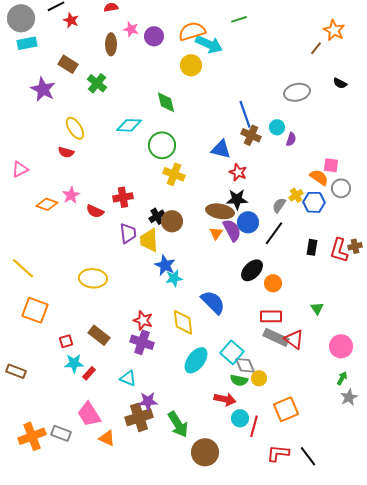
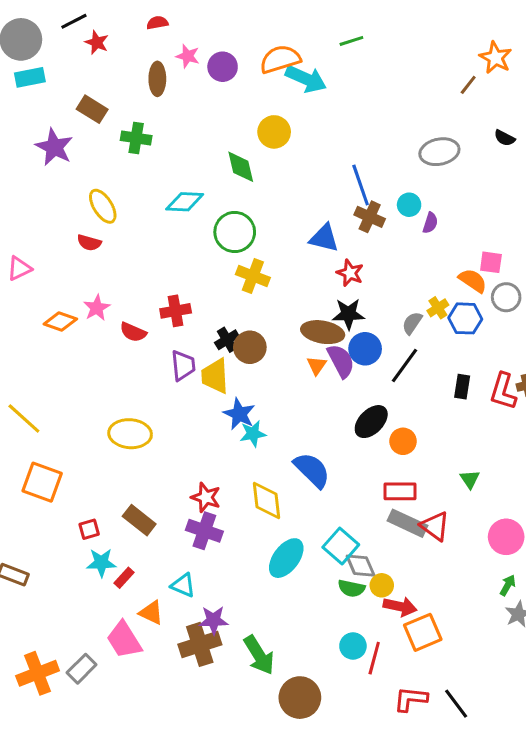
yellow circle: (191, 65) -> (274, 132), moved
green cross: (97, 83) -> (136, 138), turned -30
red arrow: (225, 399) -> (400, 607), moved
gray rectangle: (61, 433) -> (82, 669), turned -66
orange triangle: (107, 438) -> (151, 613), moved

